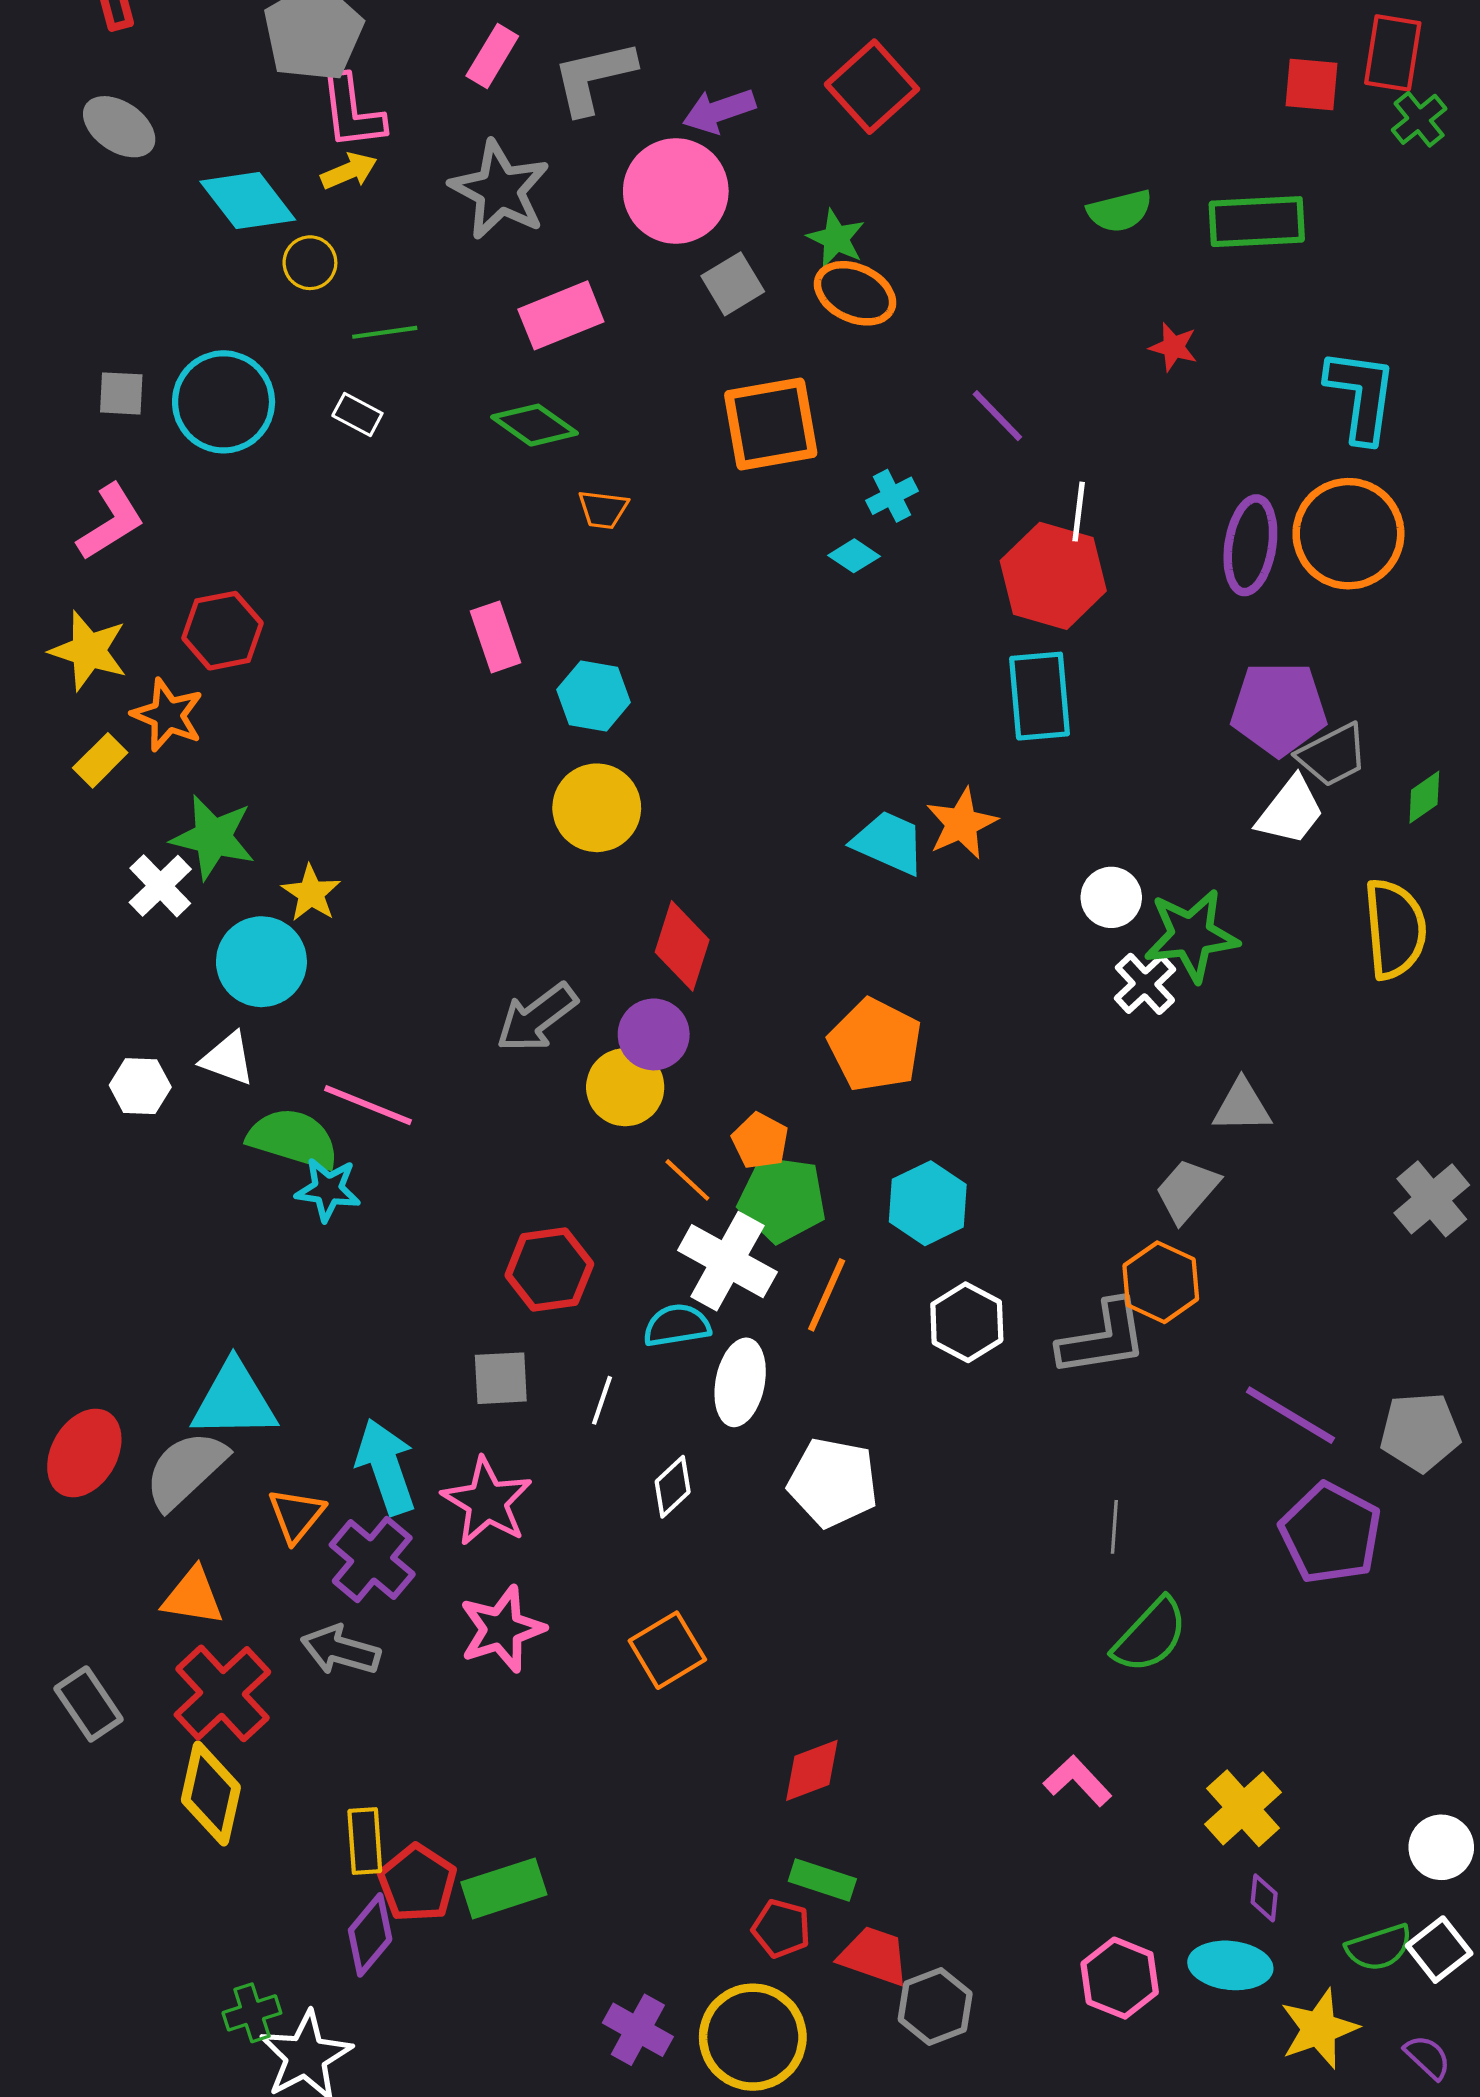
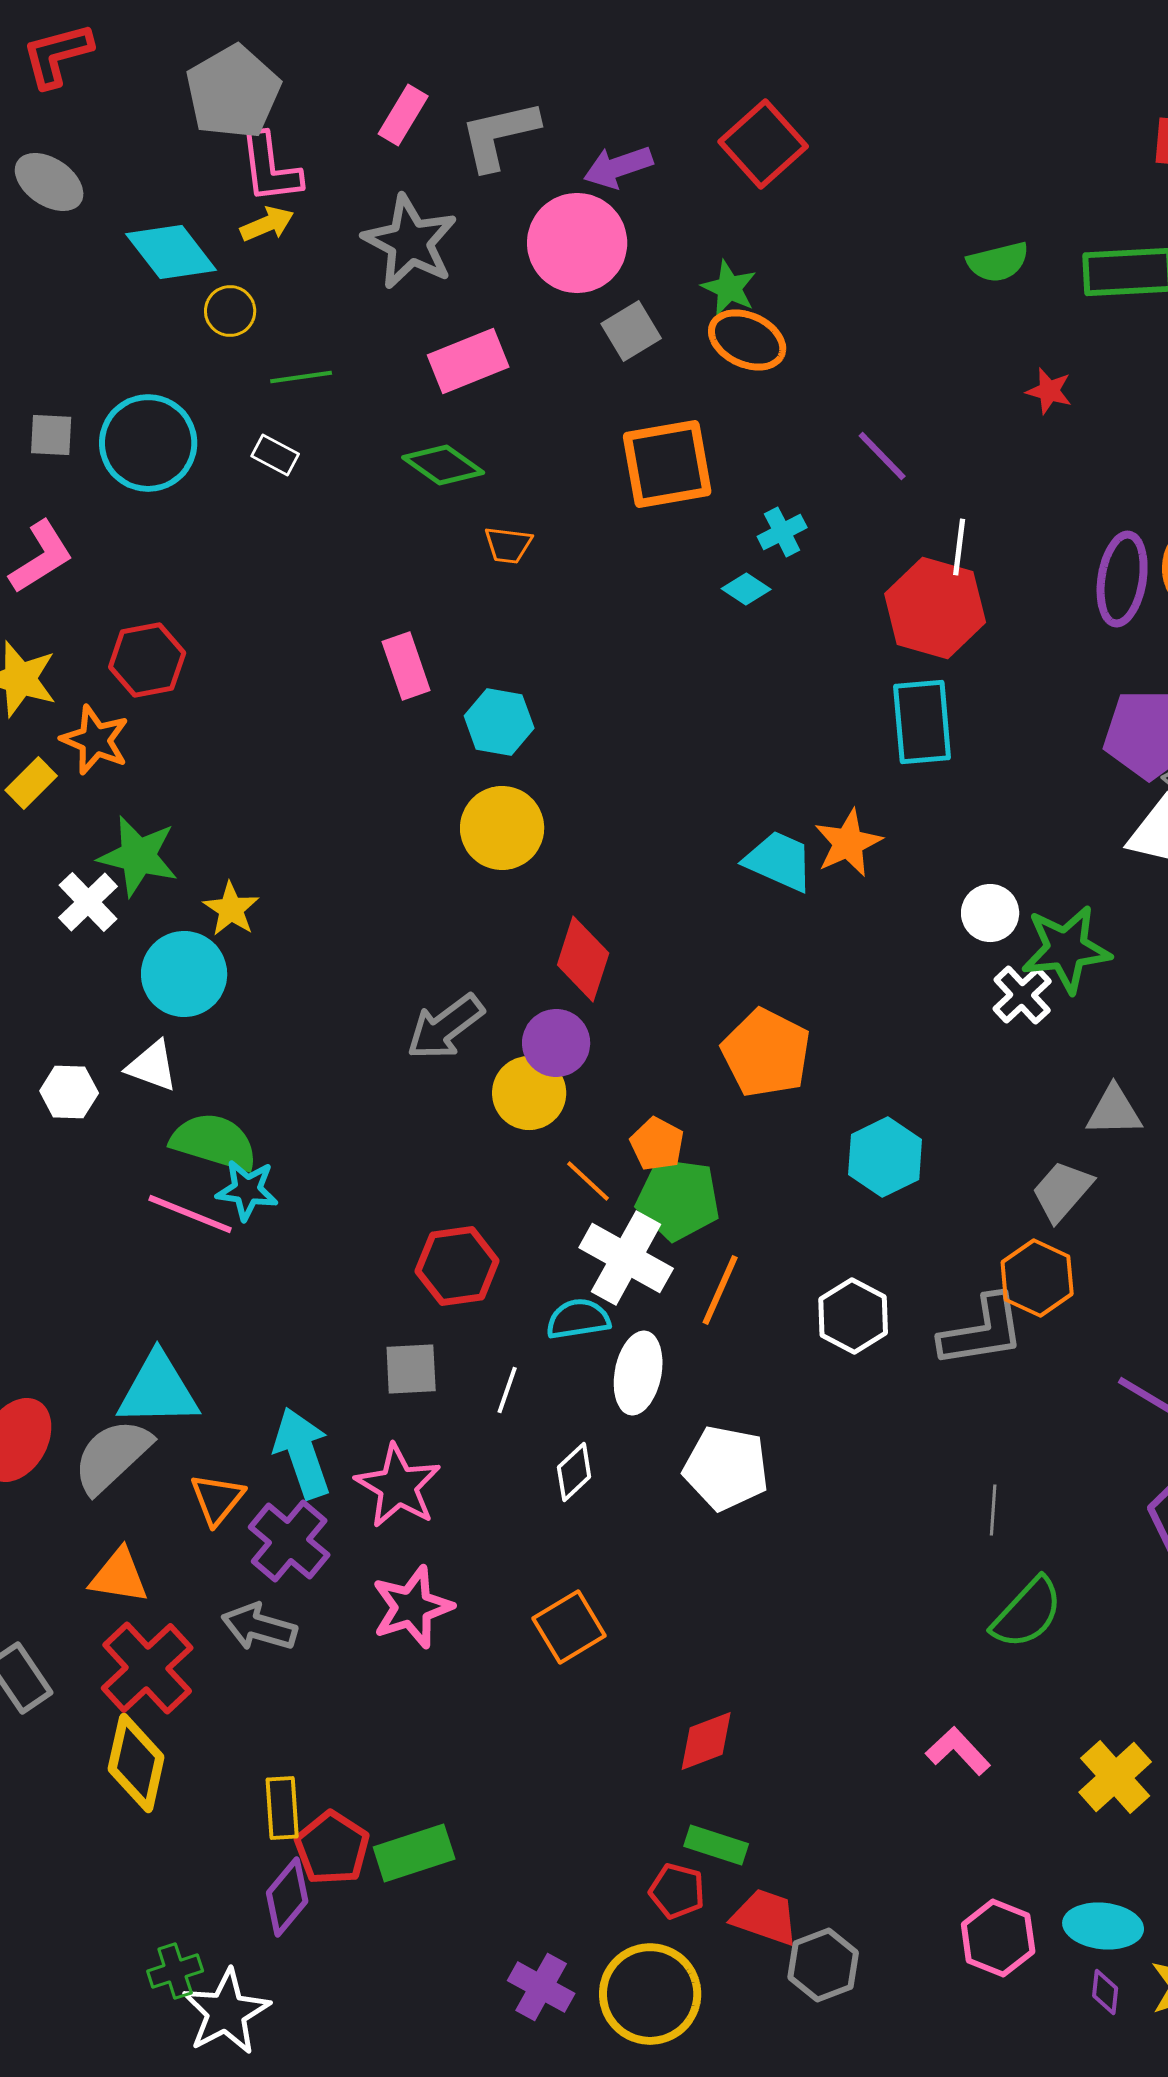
pink line: (368, 1105) -> (190, 1214), moved
cyan hexagon: (928, 1203) -> (885, 1157), moved
purple diamond: (1264, 1898) -> (1105, 1992), moved

